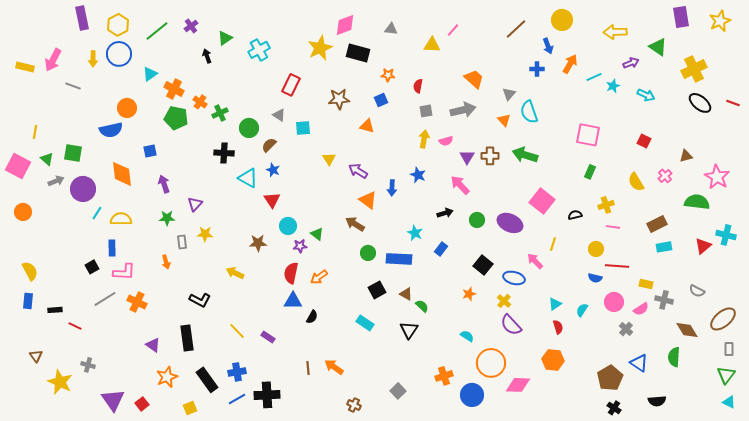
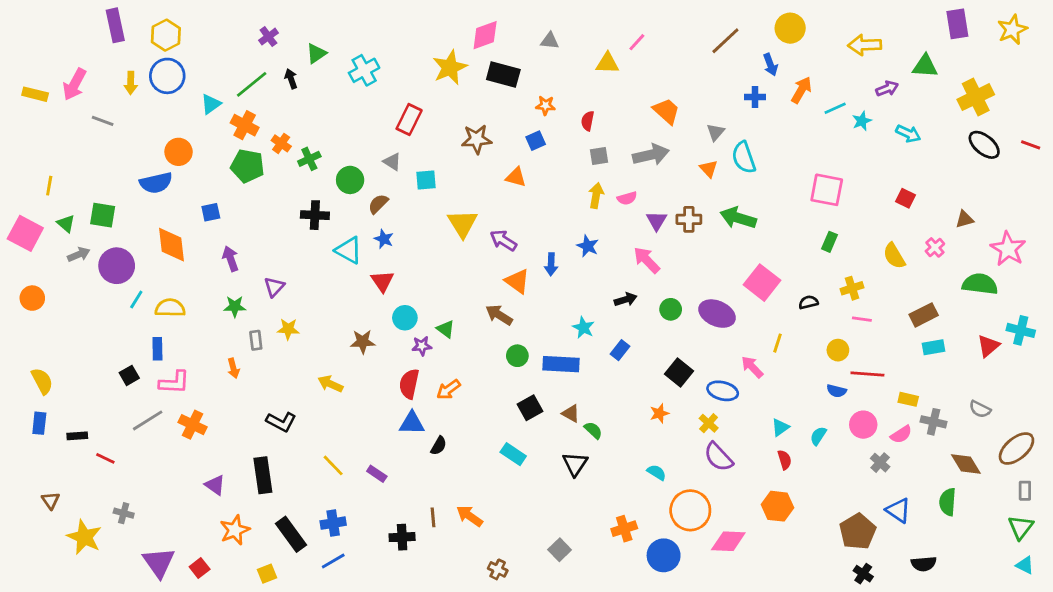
green line: (157, 31) -> (252, 84), moved
green triangle: (658, 47) -> (925, 66), turned -30
yellow triangle: (329, 159) -> (463, 224), size x1.6
black cross: (267, 395) -> (402, 537), moved, size x0.7

